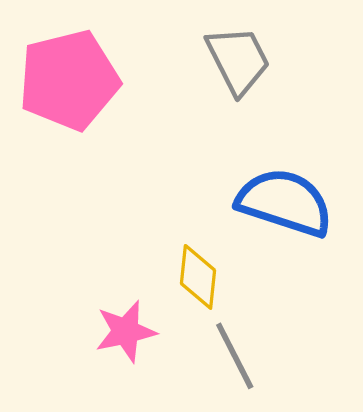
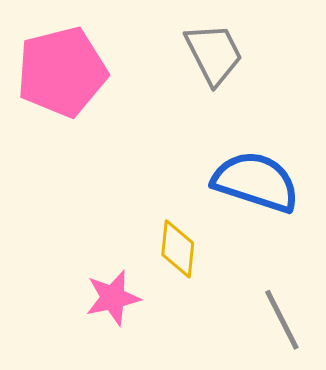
gray line: (235, 356) -> (282, 320), moved

